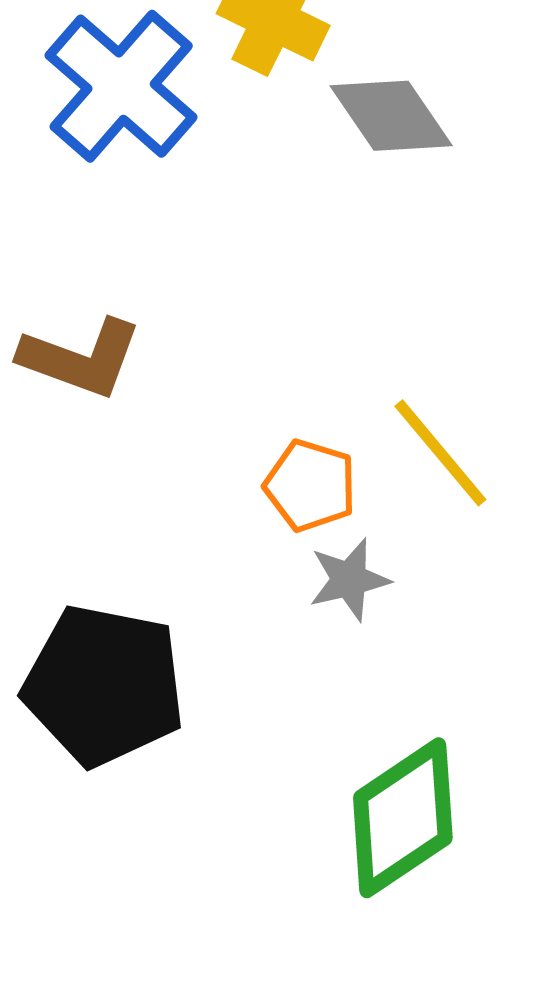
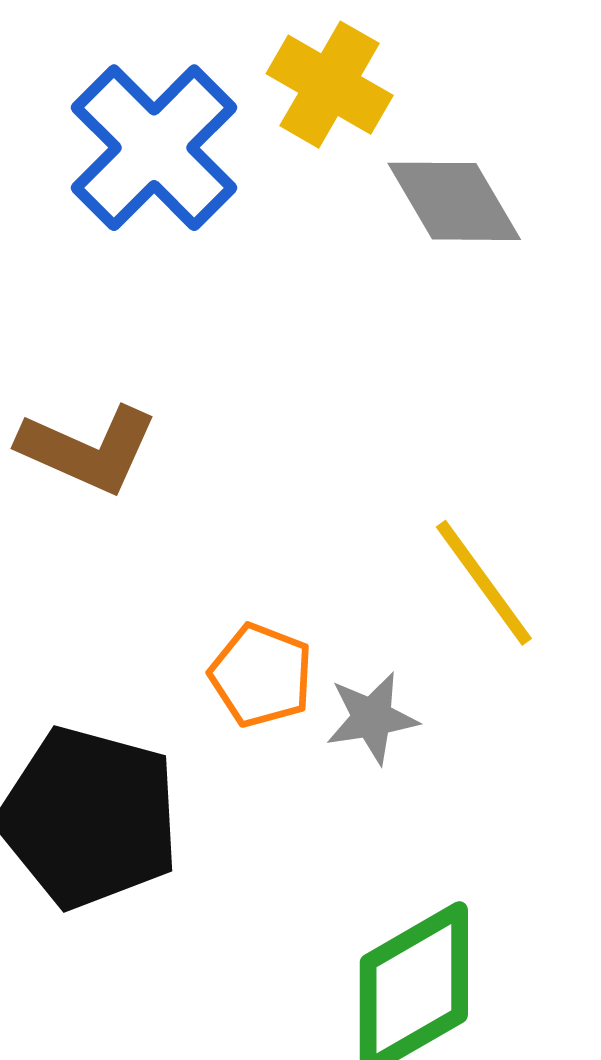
orange pentagon: (310, 486) -> (261, 675), moved

